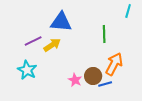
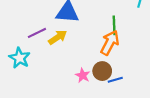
orange arrow: (114, 64) -> (110, 43), moved
cyan star: (27, 70) -> (20, 58), moved

